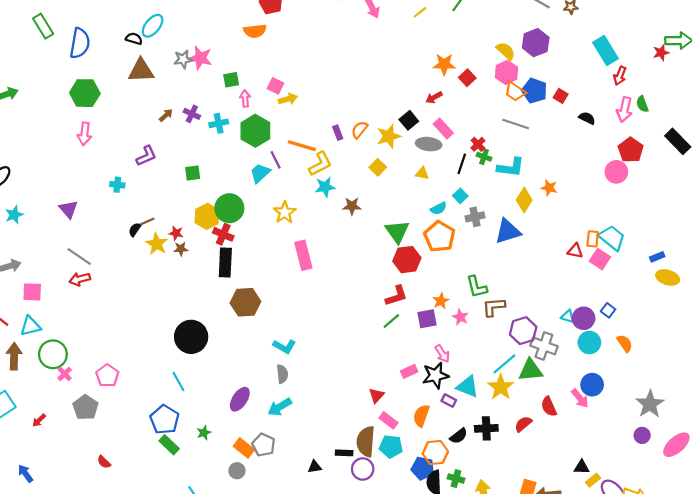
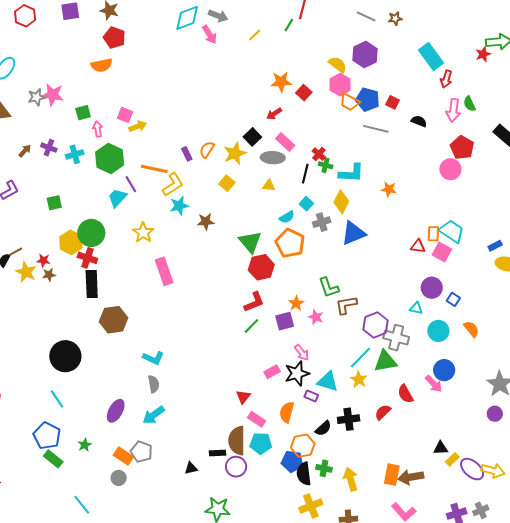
gray line: (516, 124) -> (376, 129), moved
yellow diamond: (524, 200) -> (341, 202), moved
purple circle: (584, 318) -> (432, 288), moved
yellow star: (501, 387) -> (359, 379), size x0.7

